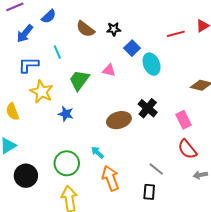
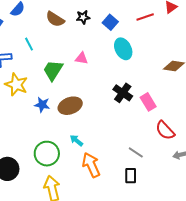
blue square: (132, 48) -> (110, 22), moved
brown ellipse: (119, 120) -> (70, 106), moved
pink rectangle: (183, 120) -> (148, 102), moved

